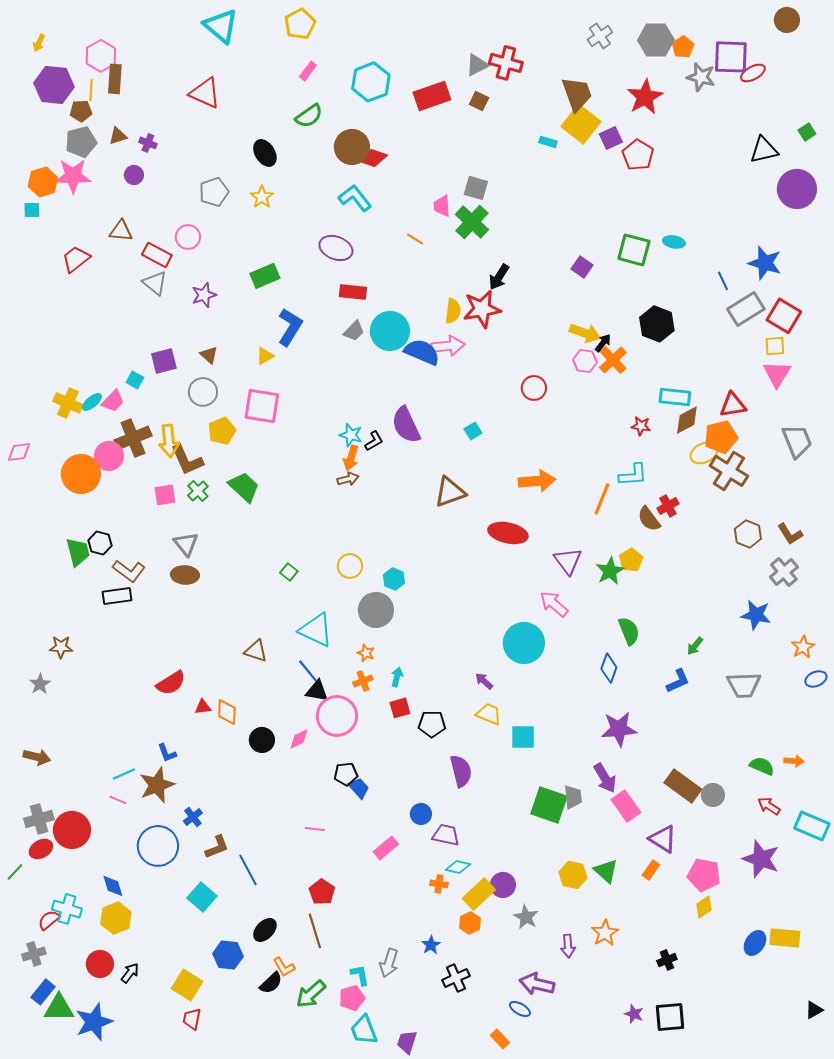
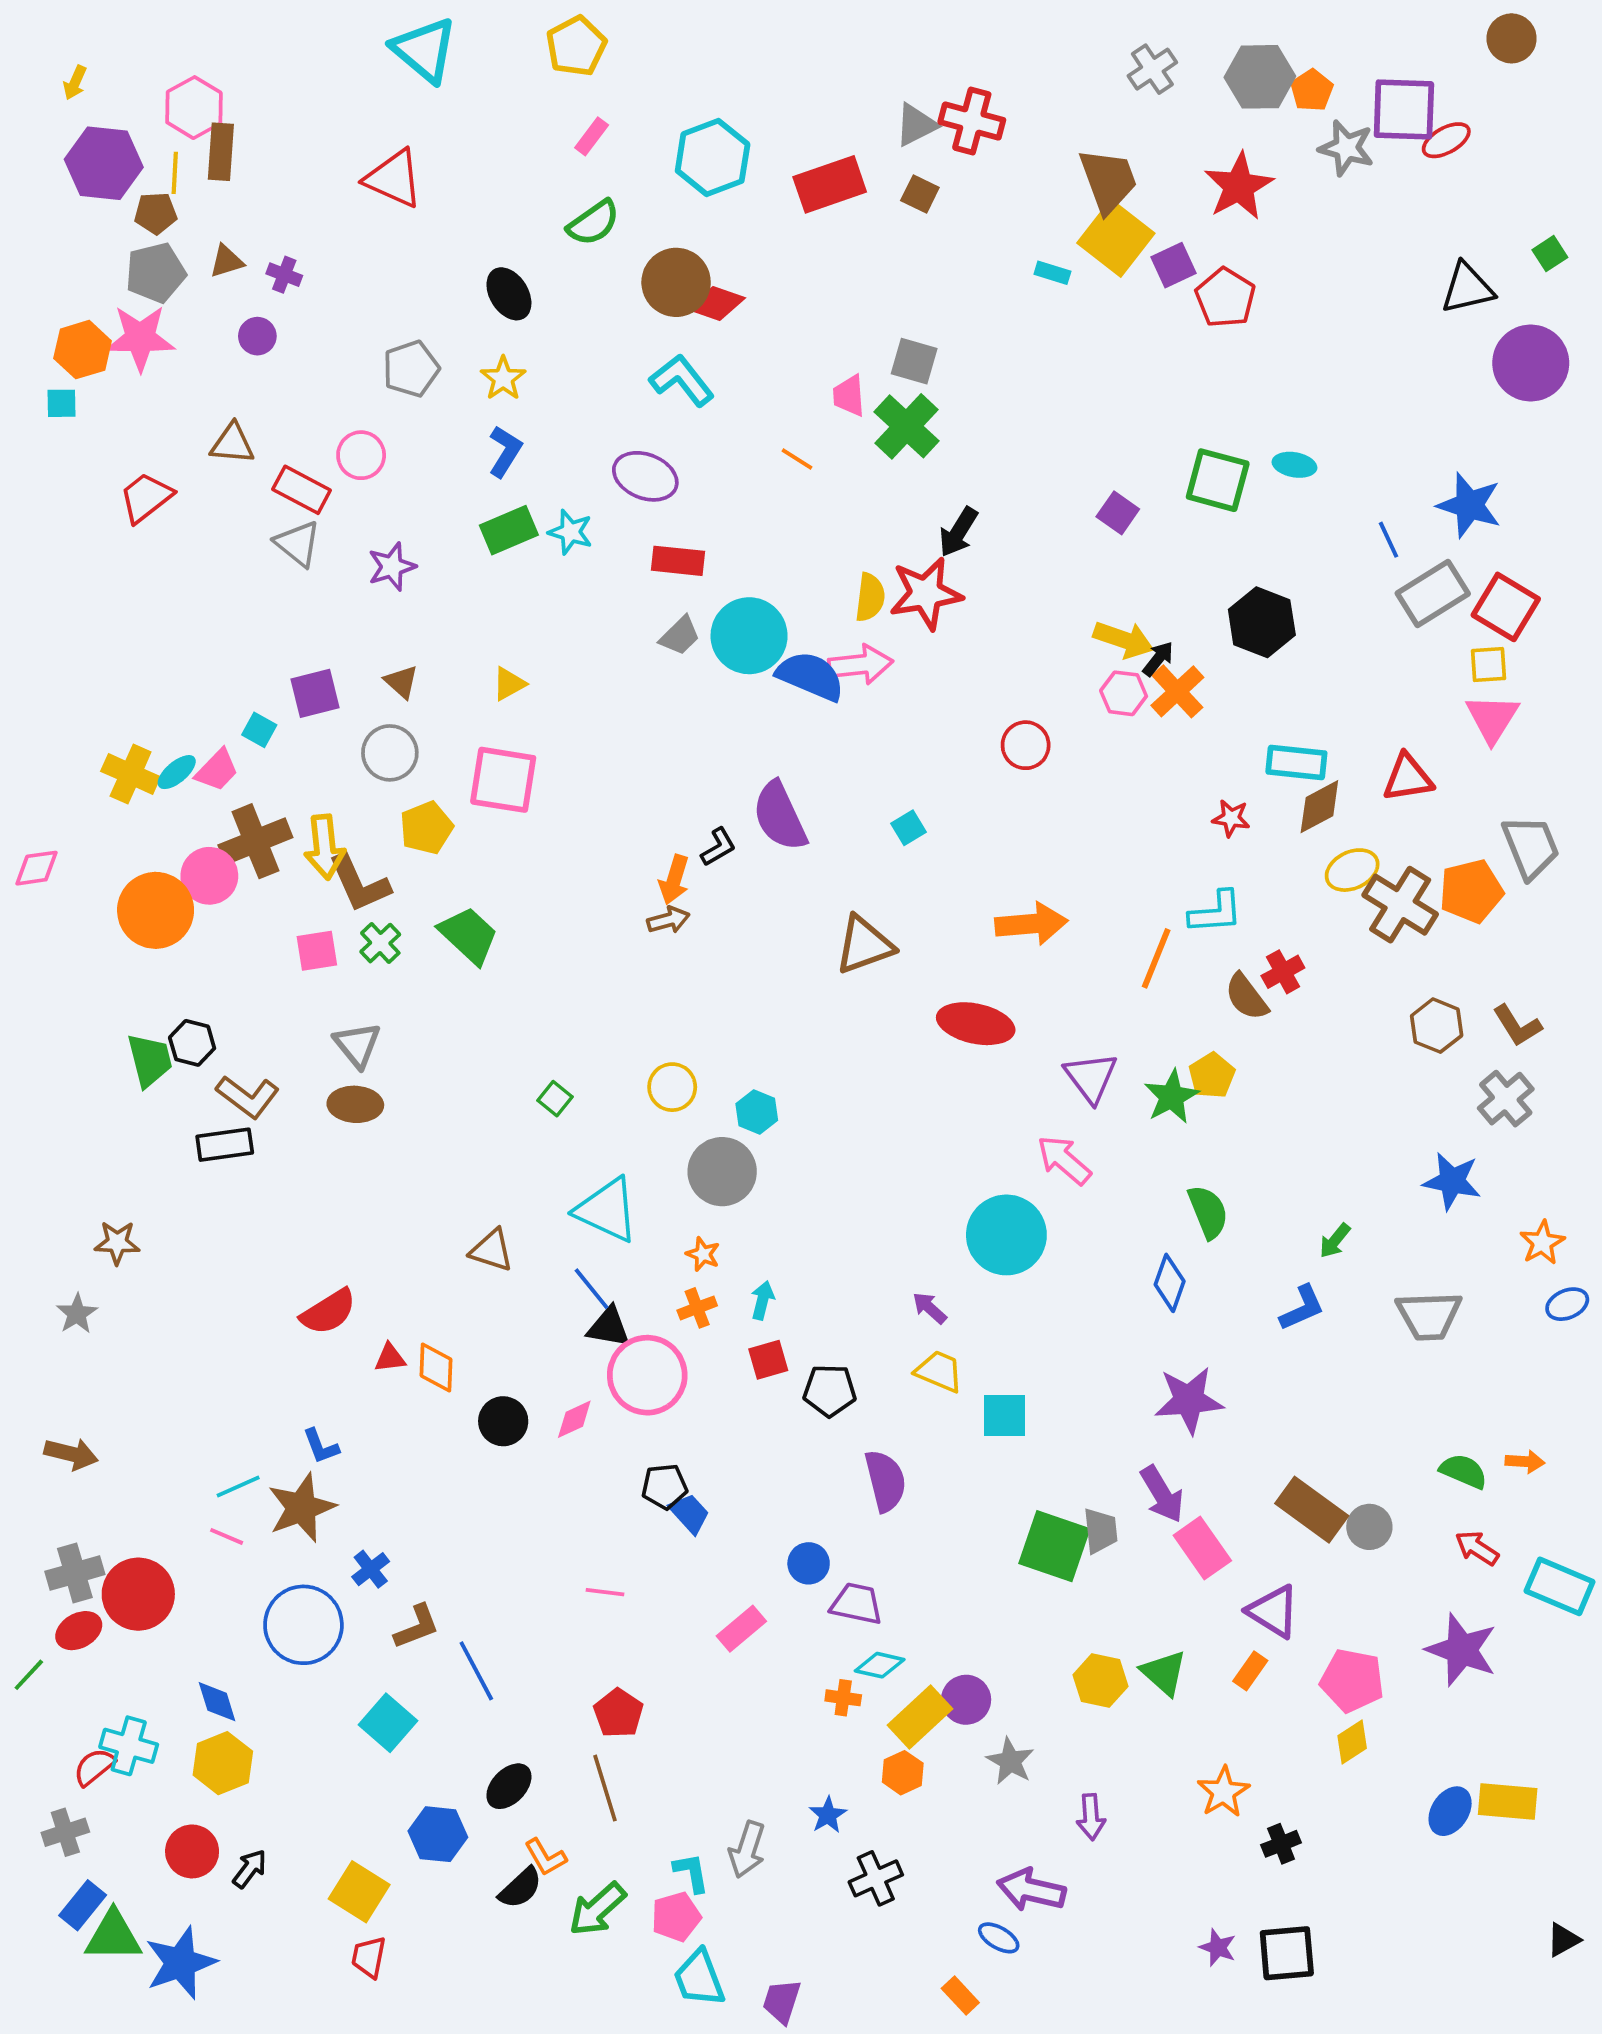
blue L-shape: (290, 327) -> (505, 451), moved, size x0.7
cyan star: (351, 435) -> (570, 532), moved
orange pentagon: (721, 437) -> (1471, 891), moved
orange star: (605, 933) -> (1223, 1792), moved

